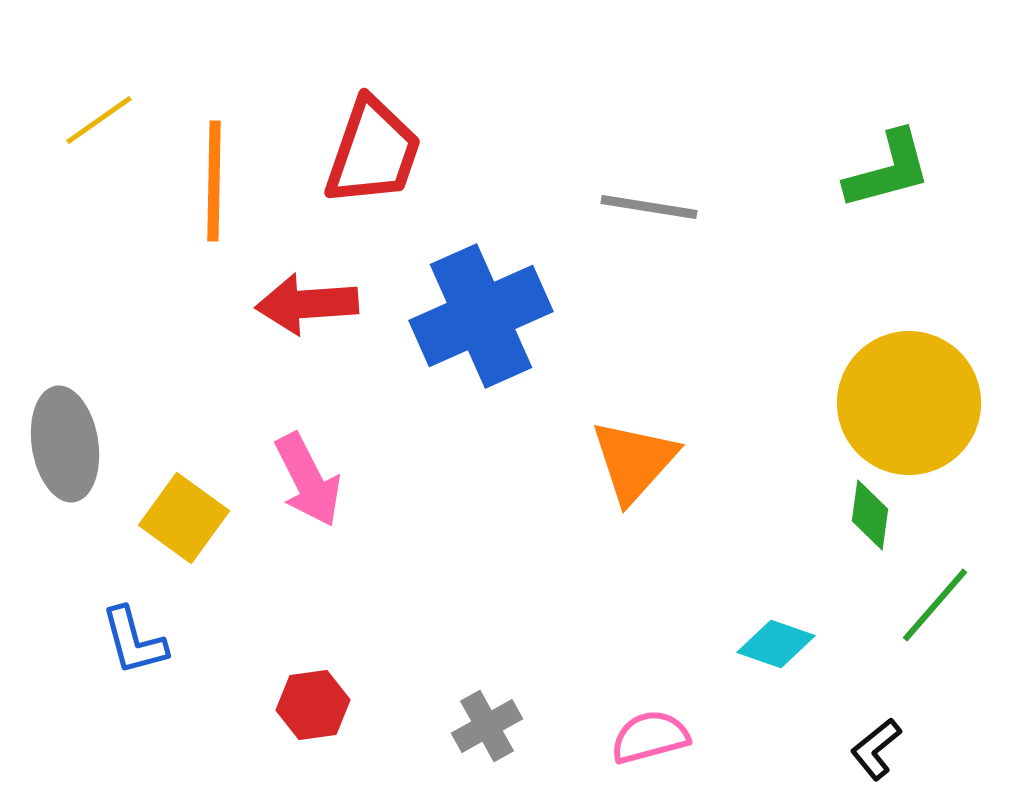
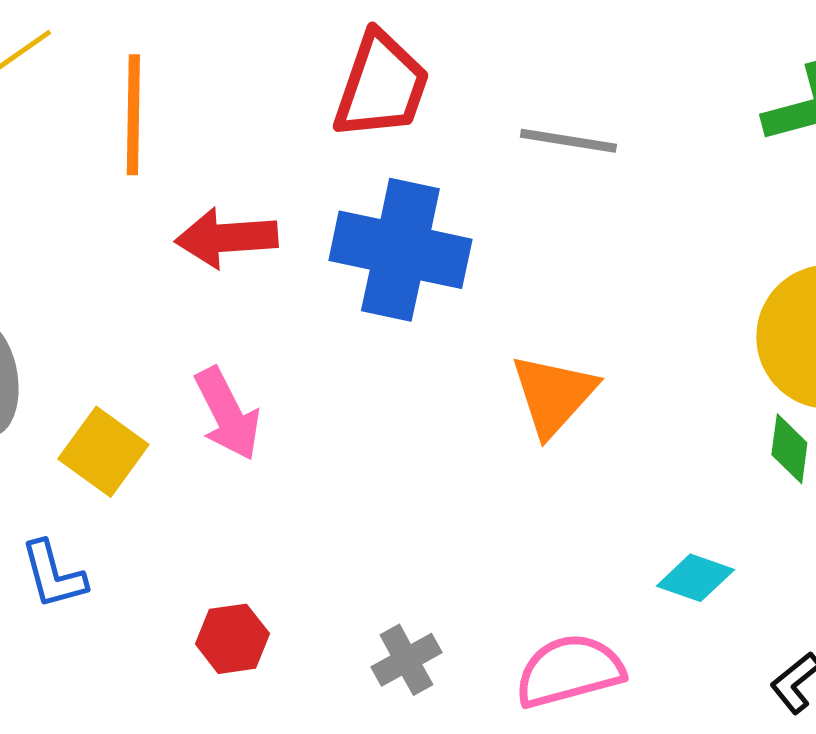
red trapezoid: (373, 152) -> (381, 86), moved
blue cross: (481, 316) -> (400, 250), turned 36
pink semicircle: (650, 737) -> (569, 671), size x1.4

